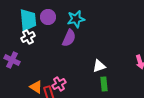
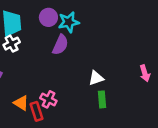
purple circle: (48, 17) -> (48, 17), moved
pink cross: (59, 84) -> (48, 99), turned -32

